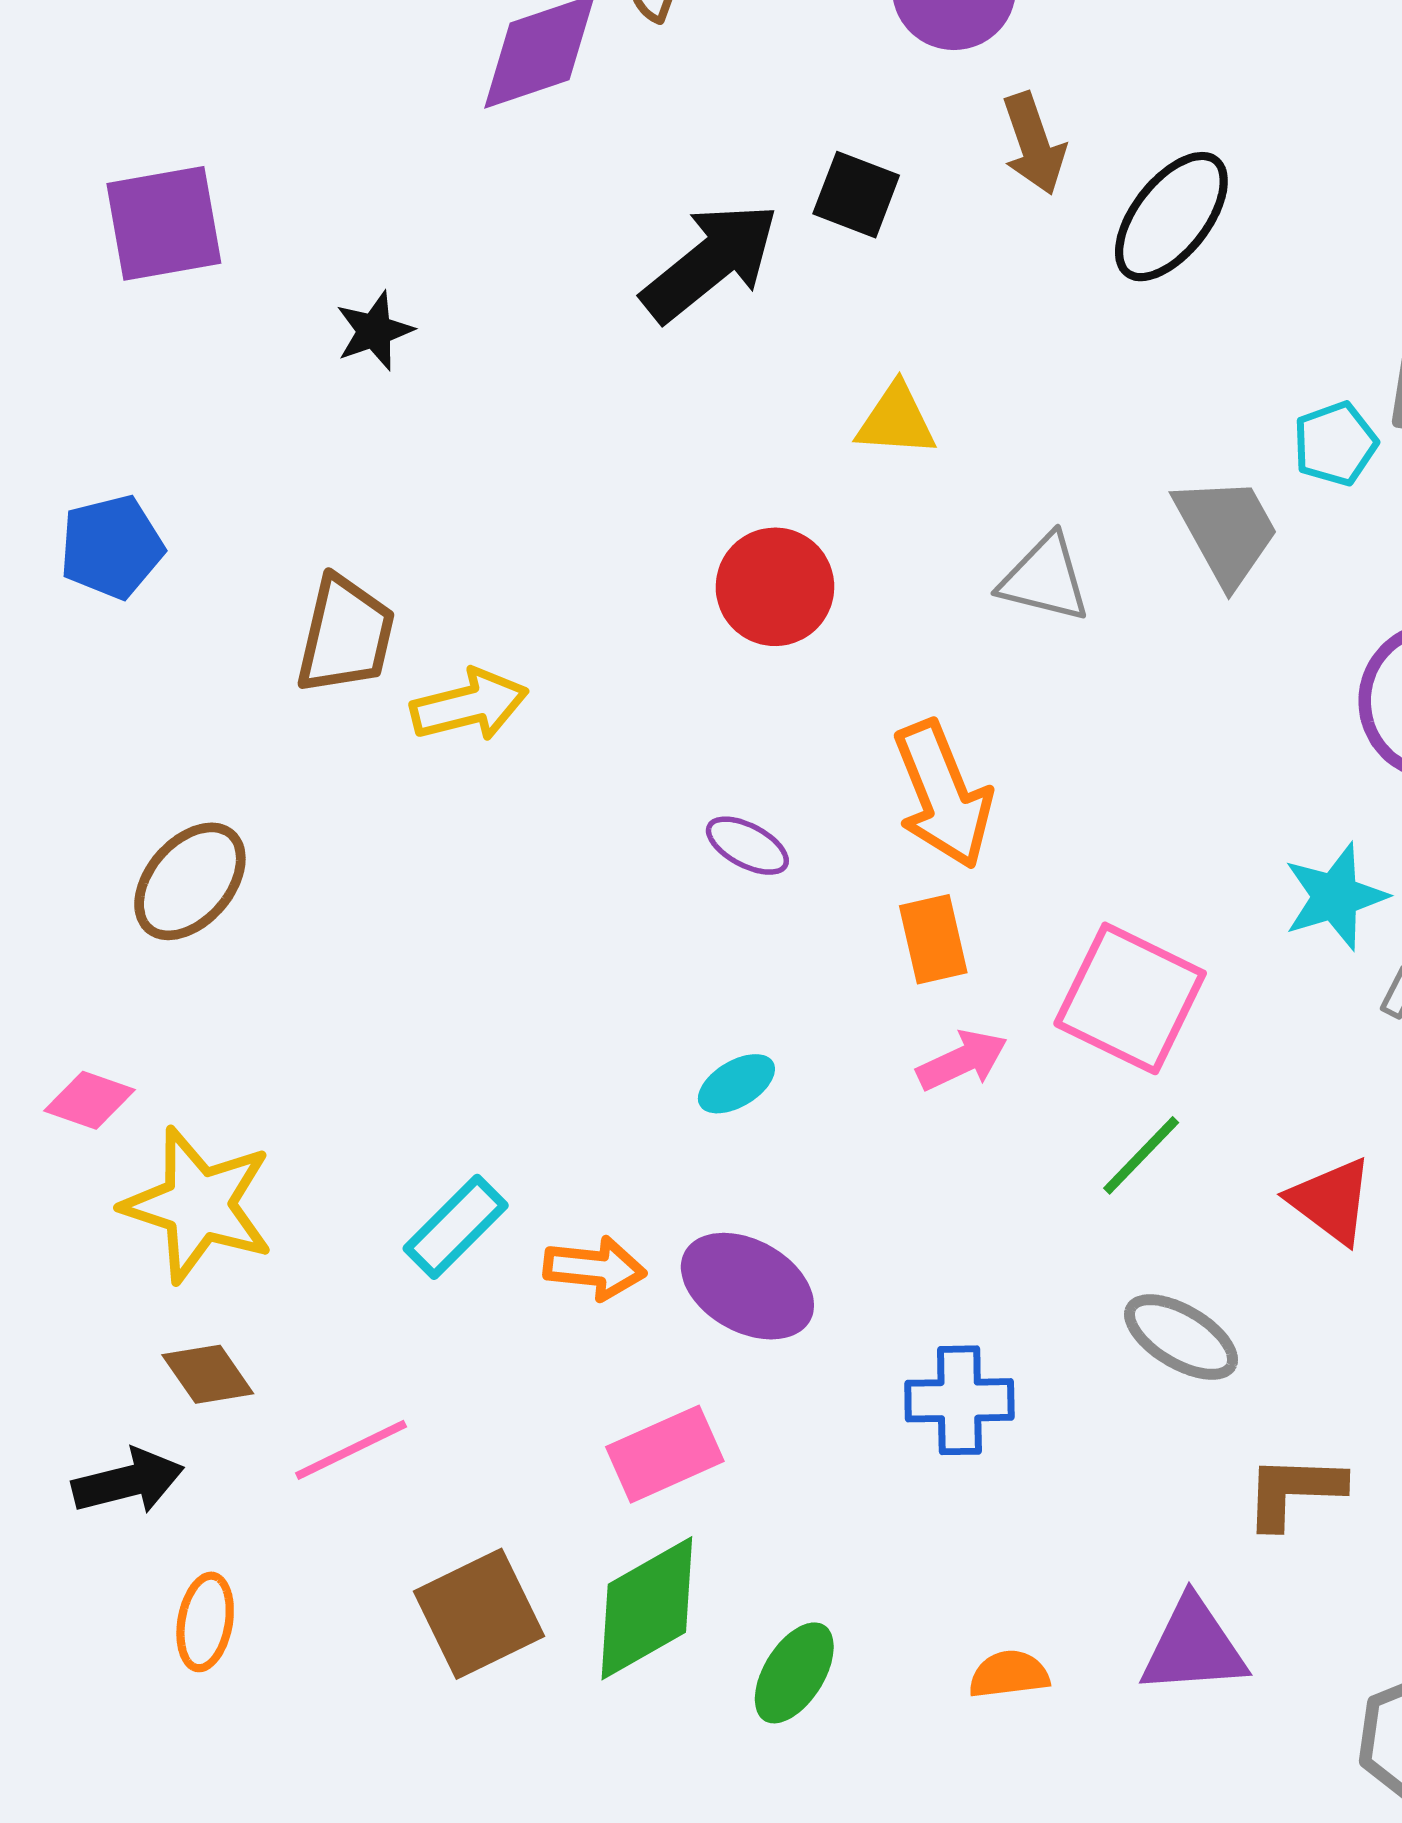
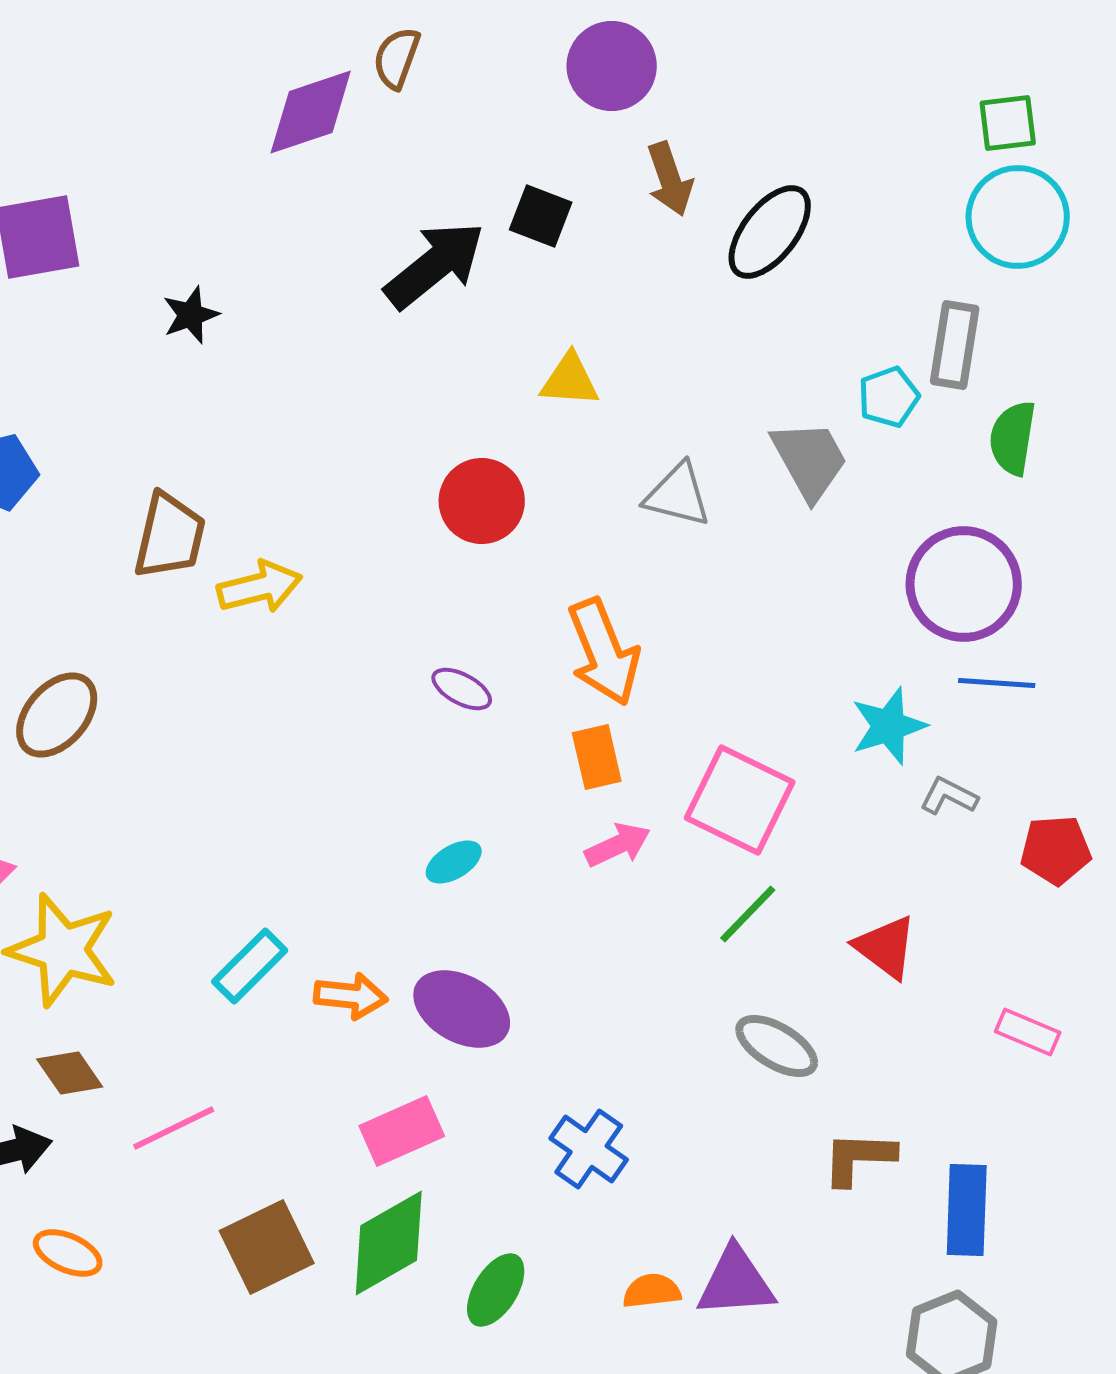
blue cross: (959, 1400) -> (589, 1149), moved, turned 36
orange ellipse: (205, 1622) -> (68, 1253), turned -76
purple triangle: (1193, 1647) -> (736, 1282), moved

